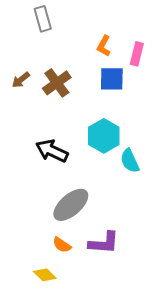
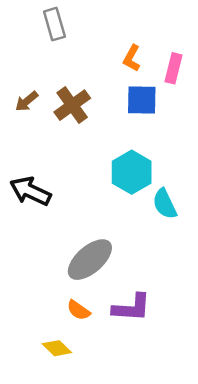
black arrow: (52, 151) -> (30, 191), moved

